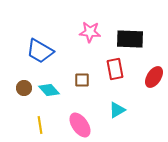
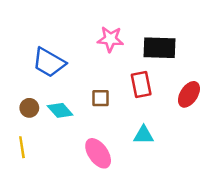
cyan triangle: (117, 110) -> (144, 135), turned 30
yellow line: (40, 125) -> (22, 147), moved

